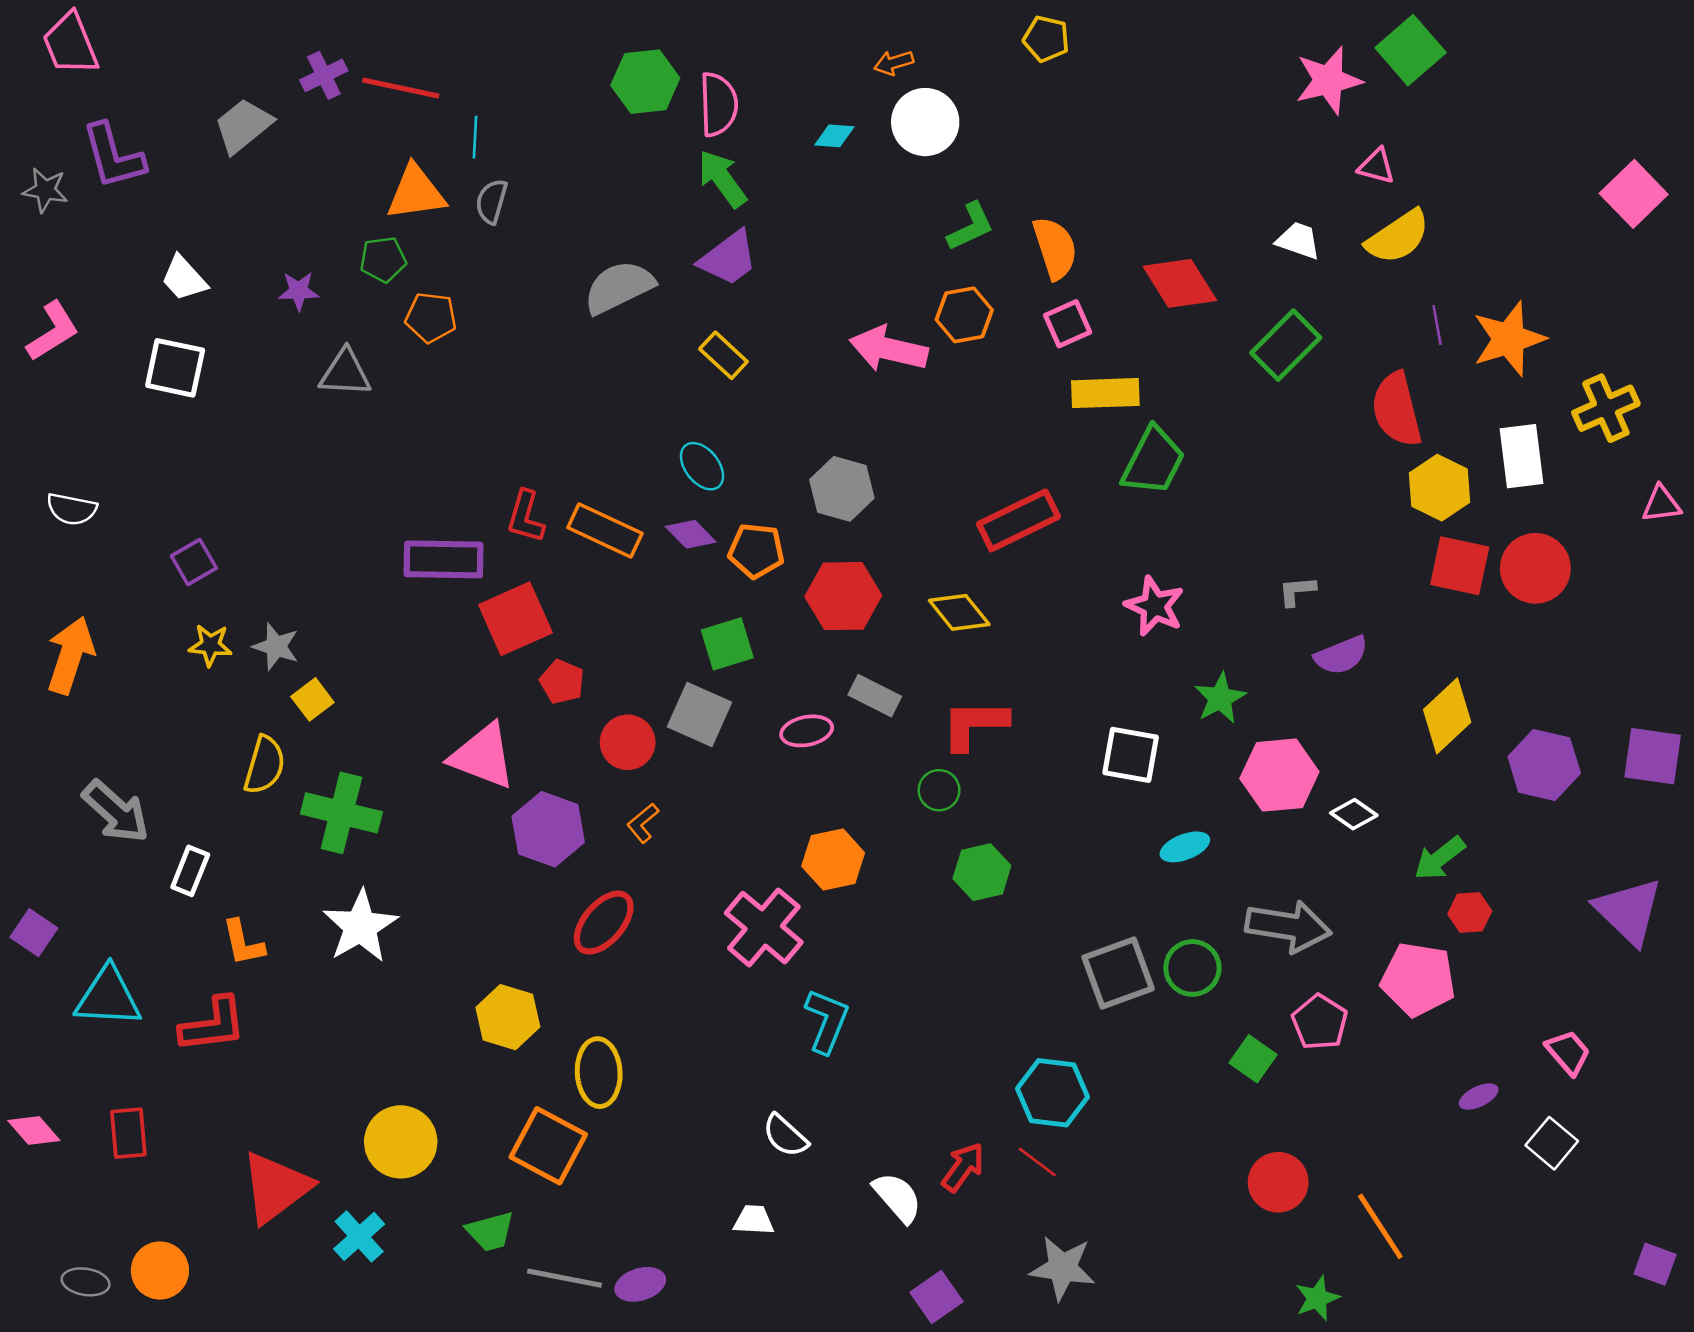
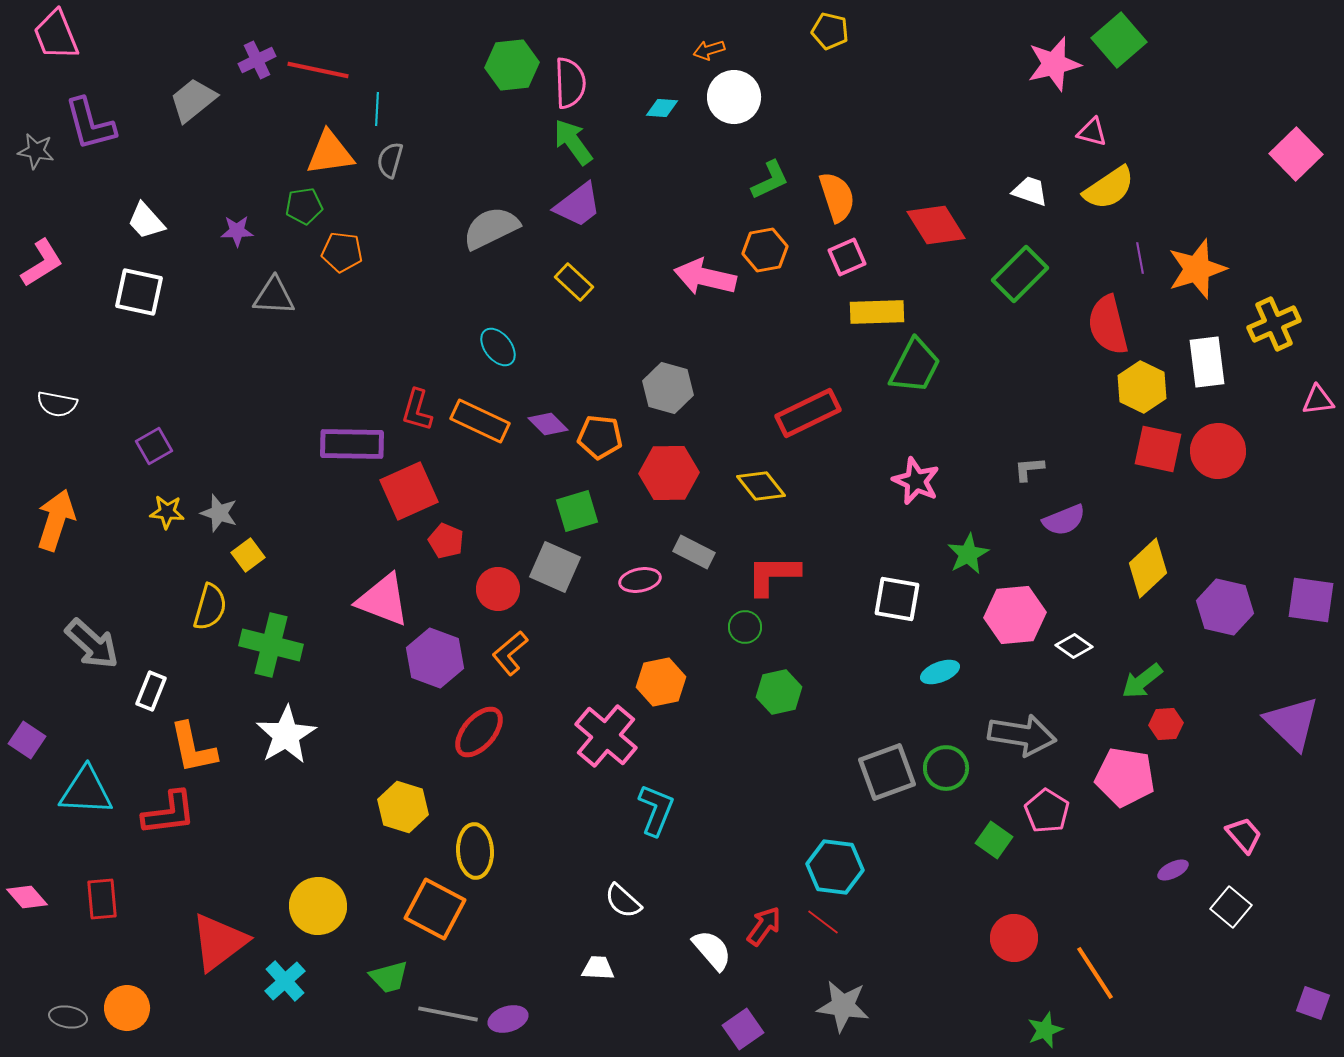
cyan ellipse: (702, 466) -> (498, 347), moved
orange L-shape: (643, 823) -> (510, 653), size x1.4
orange L-shape: (243, 943) -> (193, 748), size x1.4

